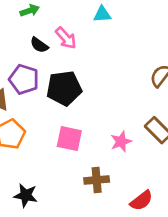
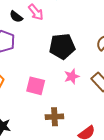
black pentagon: (64, 88) -> (62, 46), moved
pink star: (121, 142) -> (72, 76), moved

